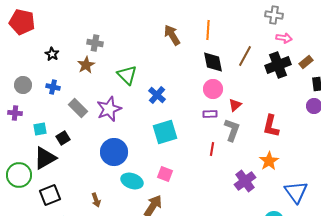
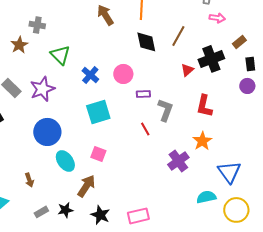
gray cross: (95, 43) -> (37, 25), moved
black cross: (278, 65) -> (211, 59), moved
pink circle: (213, 89) -> (123, 74), moved
red triangle: (235, 105) -> (187, 70), moved
red line: (212, 149) -> (145, 129), turned -40
cyan ellipse: (132, 181) -> (65, 161), turned 35

